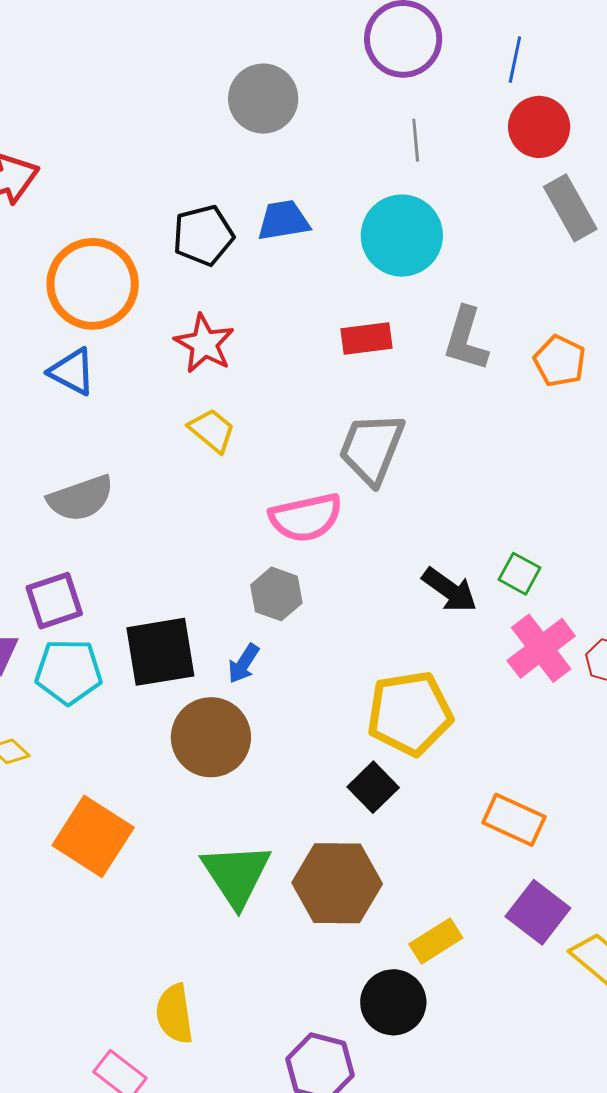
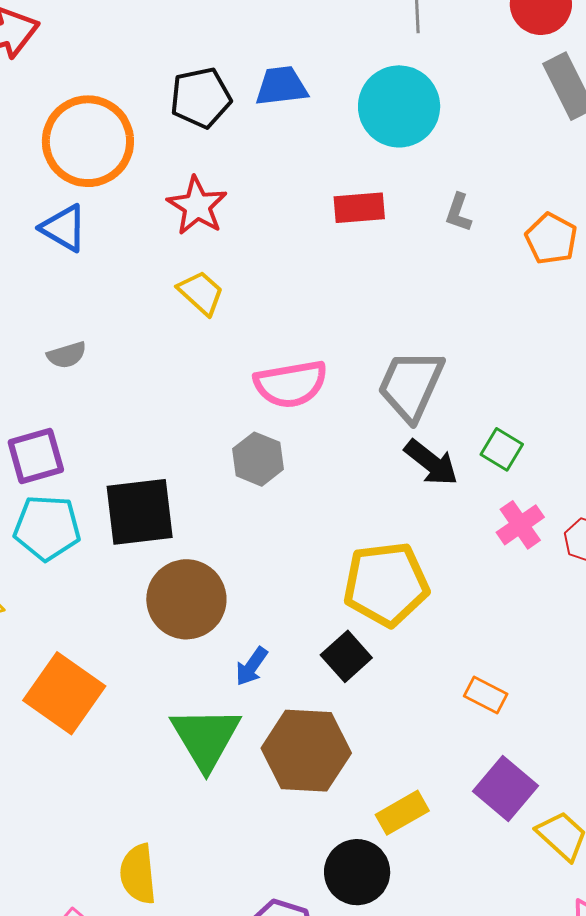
gray L-shape: (466, 339) -> (458, 213), size x0.6
gray trapezoid: (372, 448) -> (411, 385), moved
gray semicircle: (81, 498) -> (67, 355), size x0.6
pink cross: (541, 648) -> (520, 525), size x0.7
blue arrow: (243, 664) -> (252, 666), moved
orange rectangle: (514, 820) -> (486, 695), size x0.7

